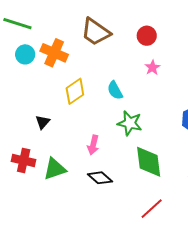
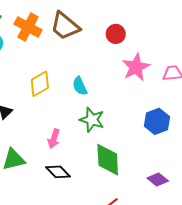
orange cross: (54, 53) -> (28, 27), moved
pink star: (152, 68) -> (136, 67), moved, size x1.8

